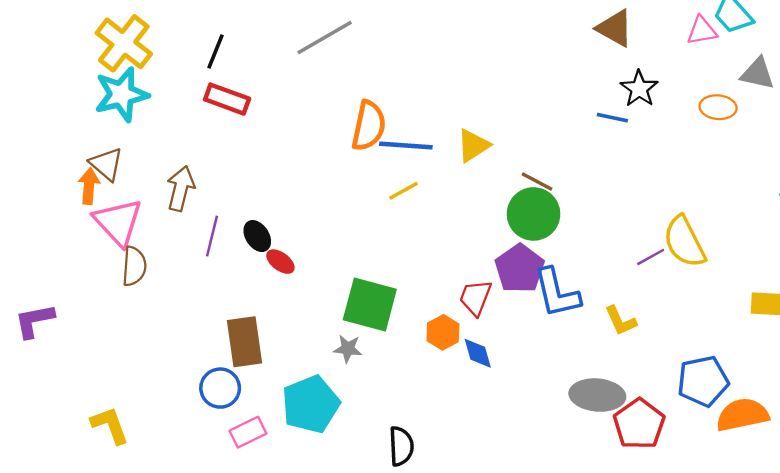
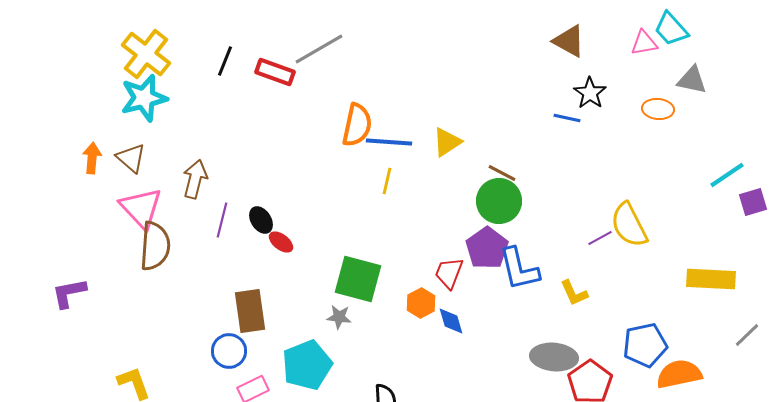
red rectangle: (227, 99) -> (275, 72), moved
orange arrow: (89, 186) -> (92, 158), moved
yellow line: (403, 191) -> (387, 181), turned -48
brown semicircle: (134, 266) -> (155, 246), size x1.4

